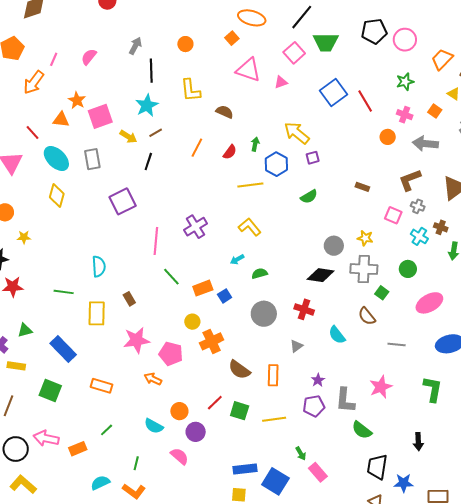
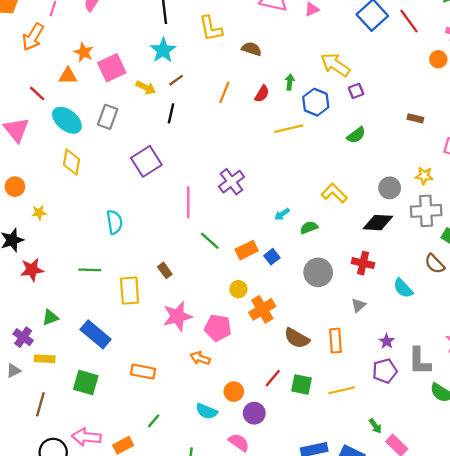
gray rectangle: (92, 159) -> (108, 117), turned 35
yellow L-shape: (250, 227) -> (334, 193), moved
cyan semicircle: (99, 266) -> (114, 222), moved

